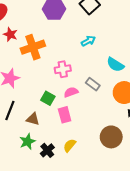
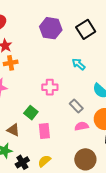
cyan arrow: (88, 41) -> (79, 64), turned -120
orange cross: (33, 47) -> (11, 63), moved, size x0.6
pink semicircle: (71, 92) -> (82, 126), moved

